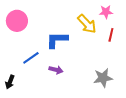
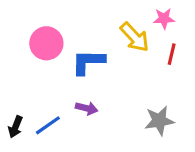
pink circle: (17, 21) -> (46, 43), moved
blue line: (31, 58) -> (48, 125), moved

